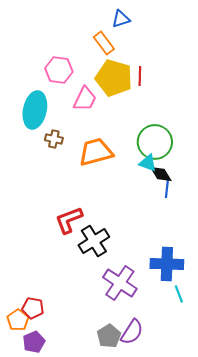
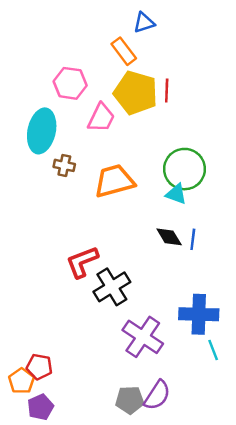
black diamond: (161, 174) -> (169, 237), moved
blue line: (167, 189) -> (193, 239), moved
gray pentagon: (109, 336) -> (130, 400), turned 30

